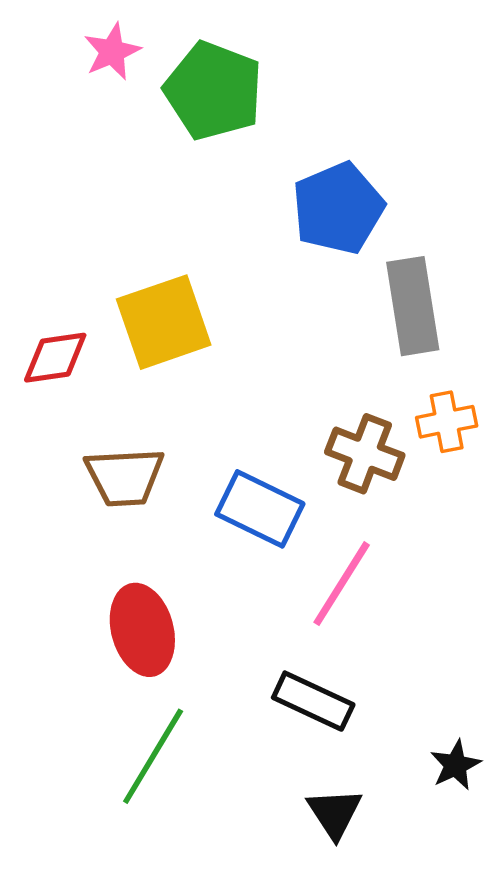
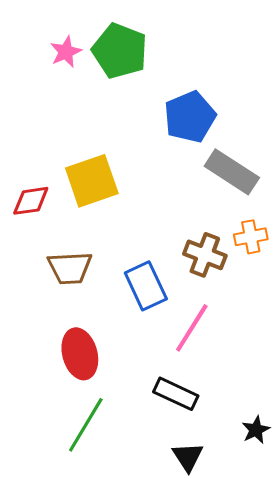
pink star: (112, 52) -> (66, 52), moved
gray rectangle: (413, 306) -> (232, 172), turned -48
blue rectangle: (260, 509) -> (146, 286), turned 39

